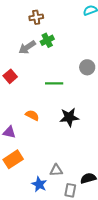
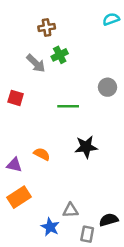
gray arrow: (27, 47) -> (36, 63), turned -102
red square: (10, 76) -> (16, 98), turned -32
orange semicircle: (32, 115) -> (42, 154), moved

